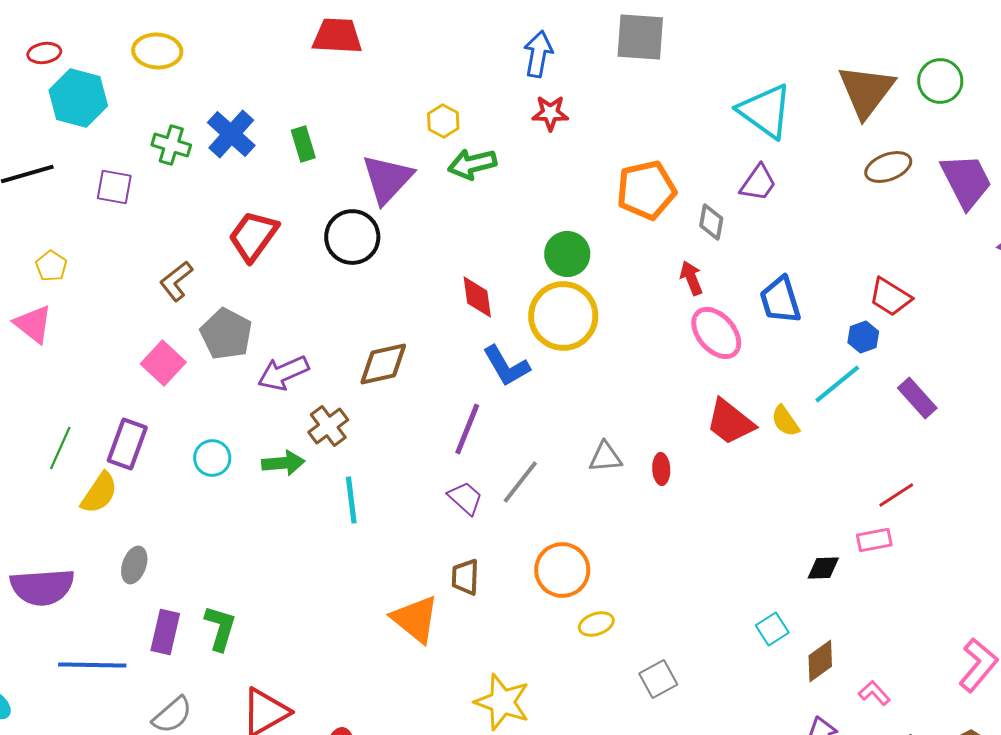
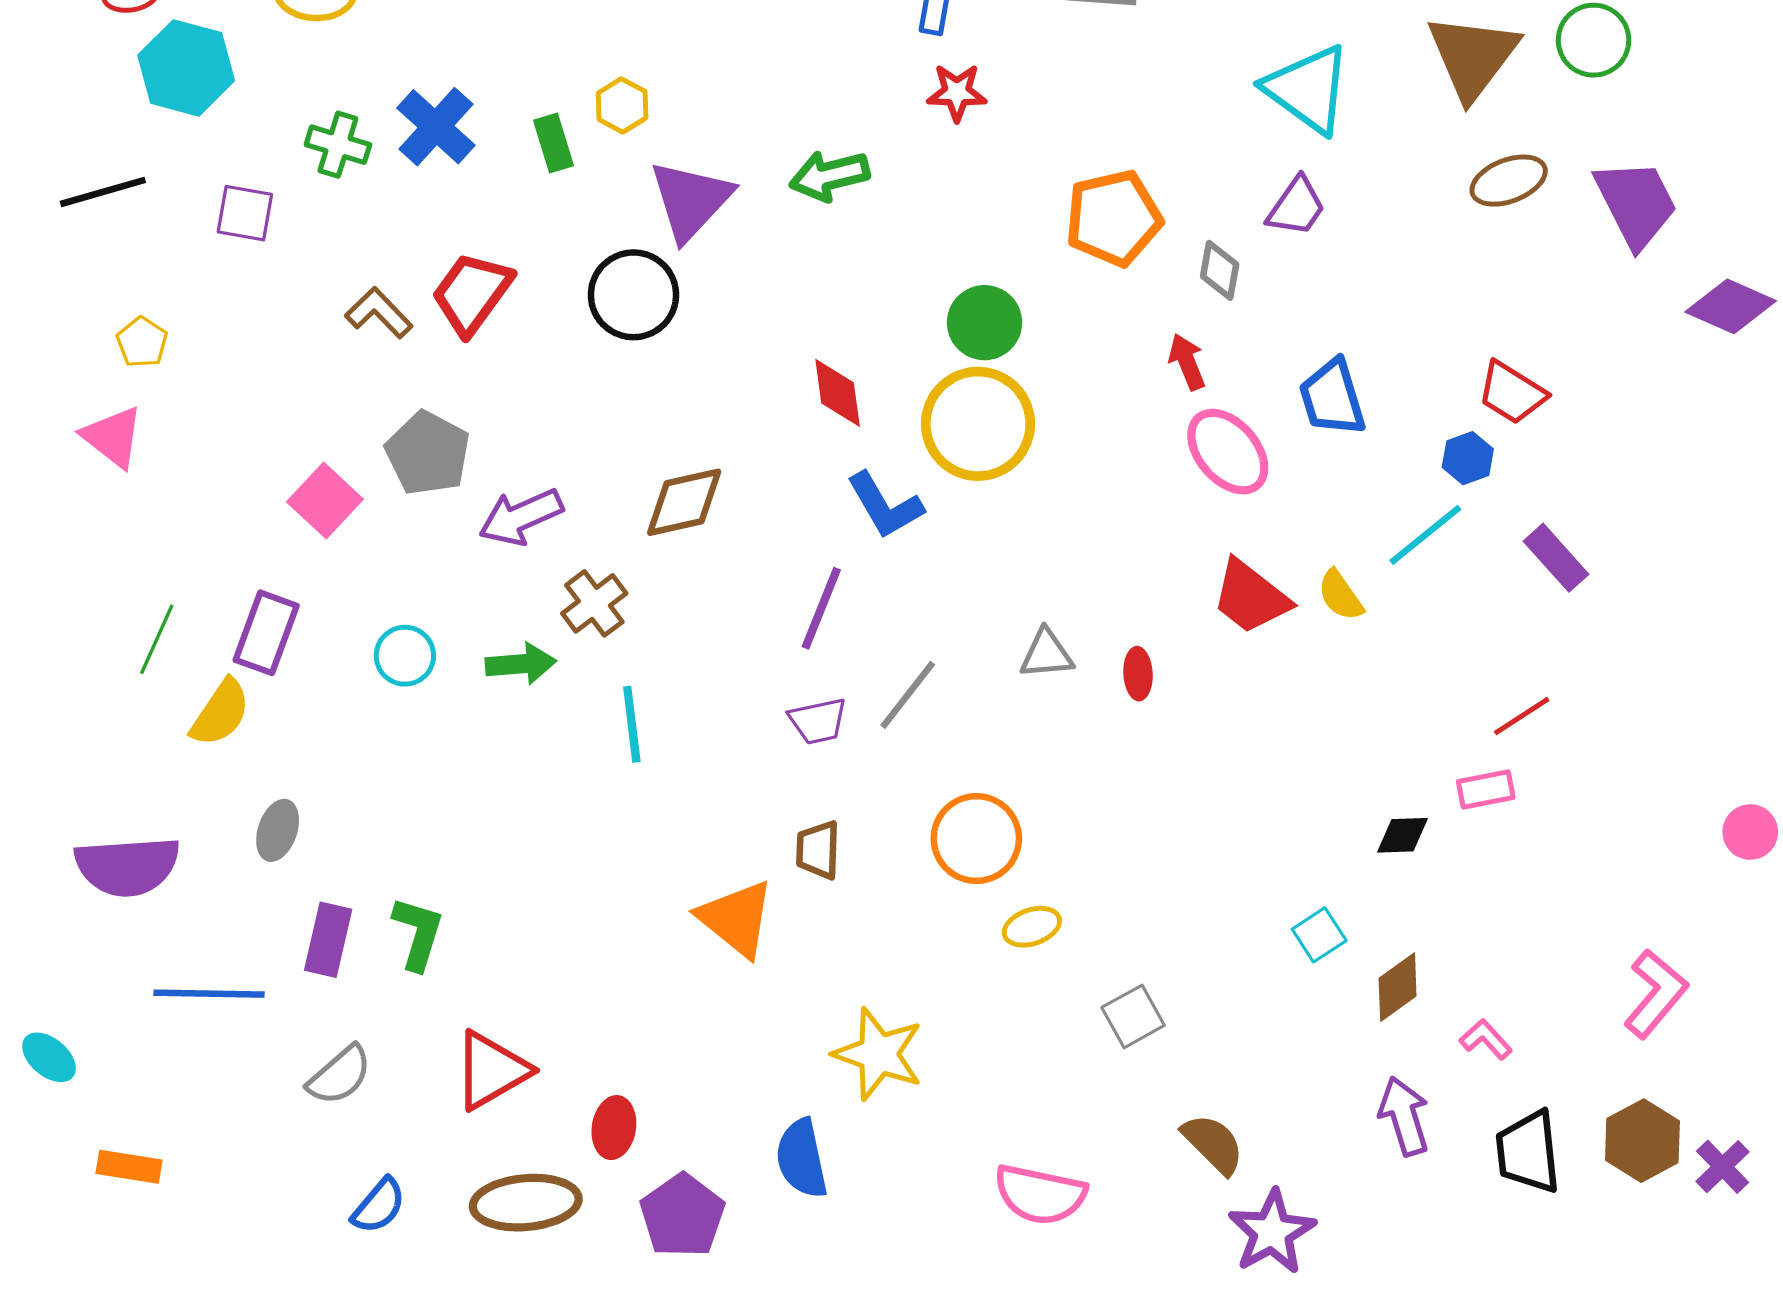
yellow hexagon: (443, 121) -> (622, 105), moved
brown L-shape: (176, 281) -> (379, 313), moved, turned 84
purple trapezoid: (465, 498) -> (818, 721), turned 126

